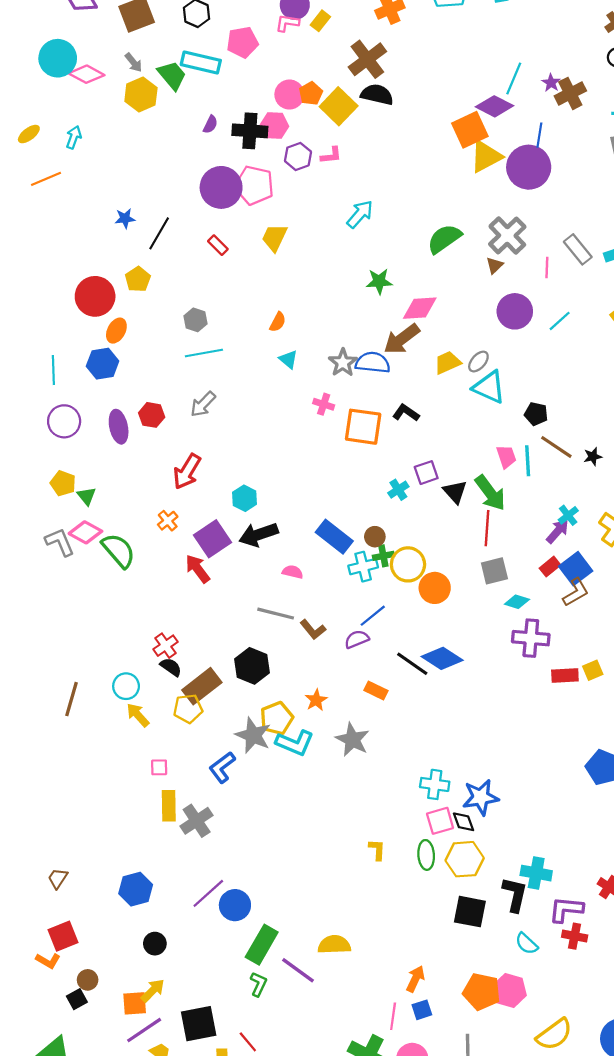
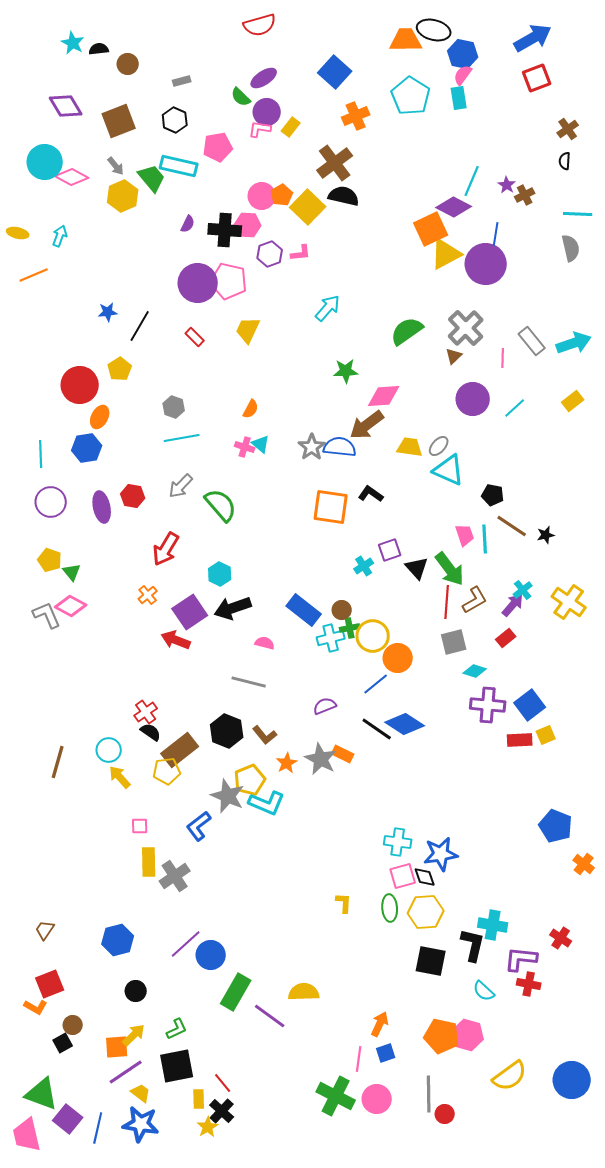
brown cross: (570, 93) -> (525, 195), size x0.7
yellow ellipse: (29, 134) -> (18, 233), turned 50
yellow trapezoid: (447, 363) -> (410, 447), turned 32
pink cross: (324, 404) -> (245, 447), moved
green semicircle: (119, 551) -> (221, 505), moved
red arrow: (198, 569) -> (176, 640), turned -32
blue square: (576, 569) -> (530, 705), moved
brown L-shape: (576, 592) -> (475, 600), moved
blue line: (373, 616) -> (376, 684), moved
brown L-shape: (313, 630) -> (265, 735), moved
gray star: (352, 740) -> (321, 759), moved
green L-shape: (258, 984) -> (177, 1029), moved, turned 40

